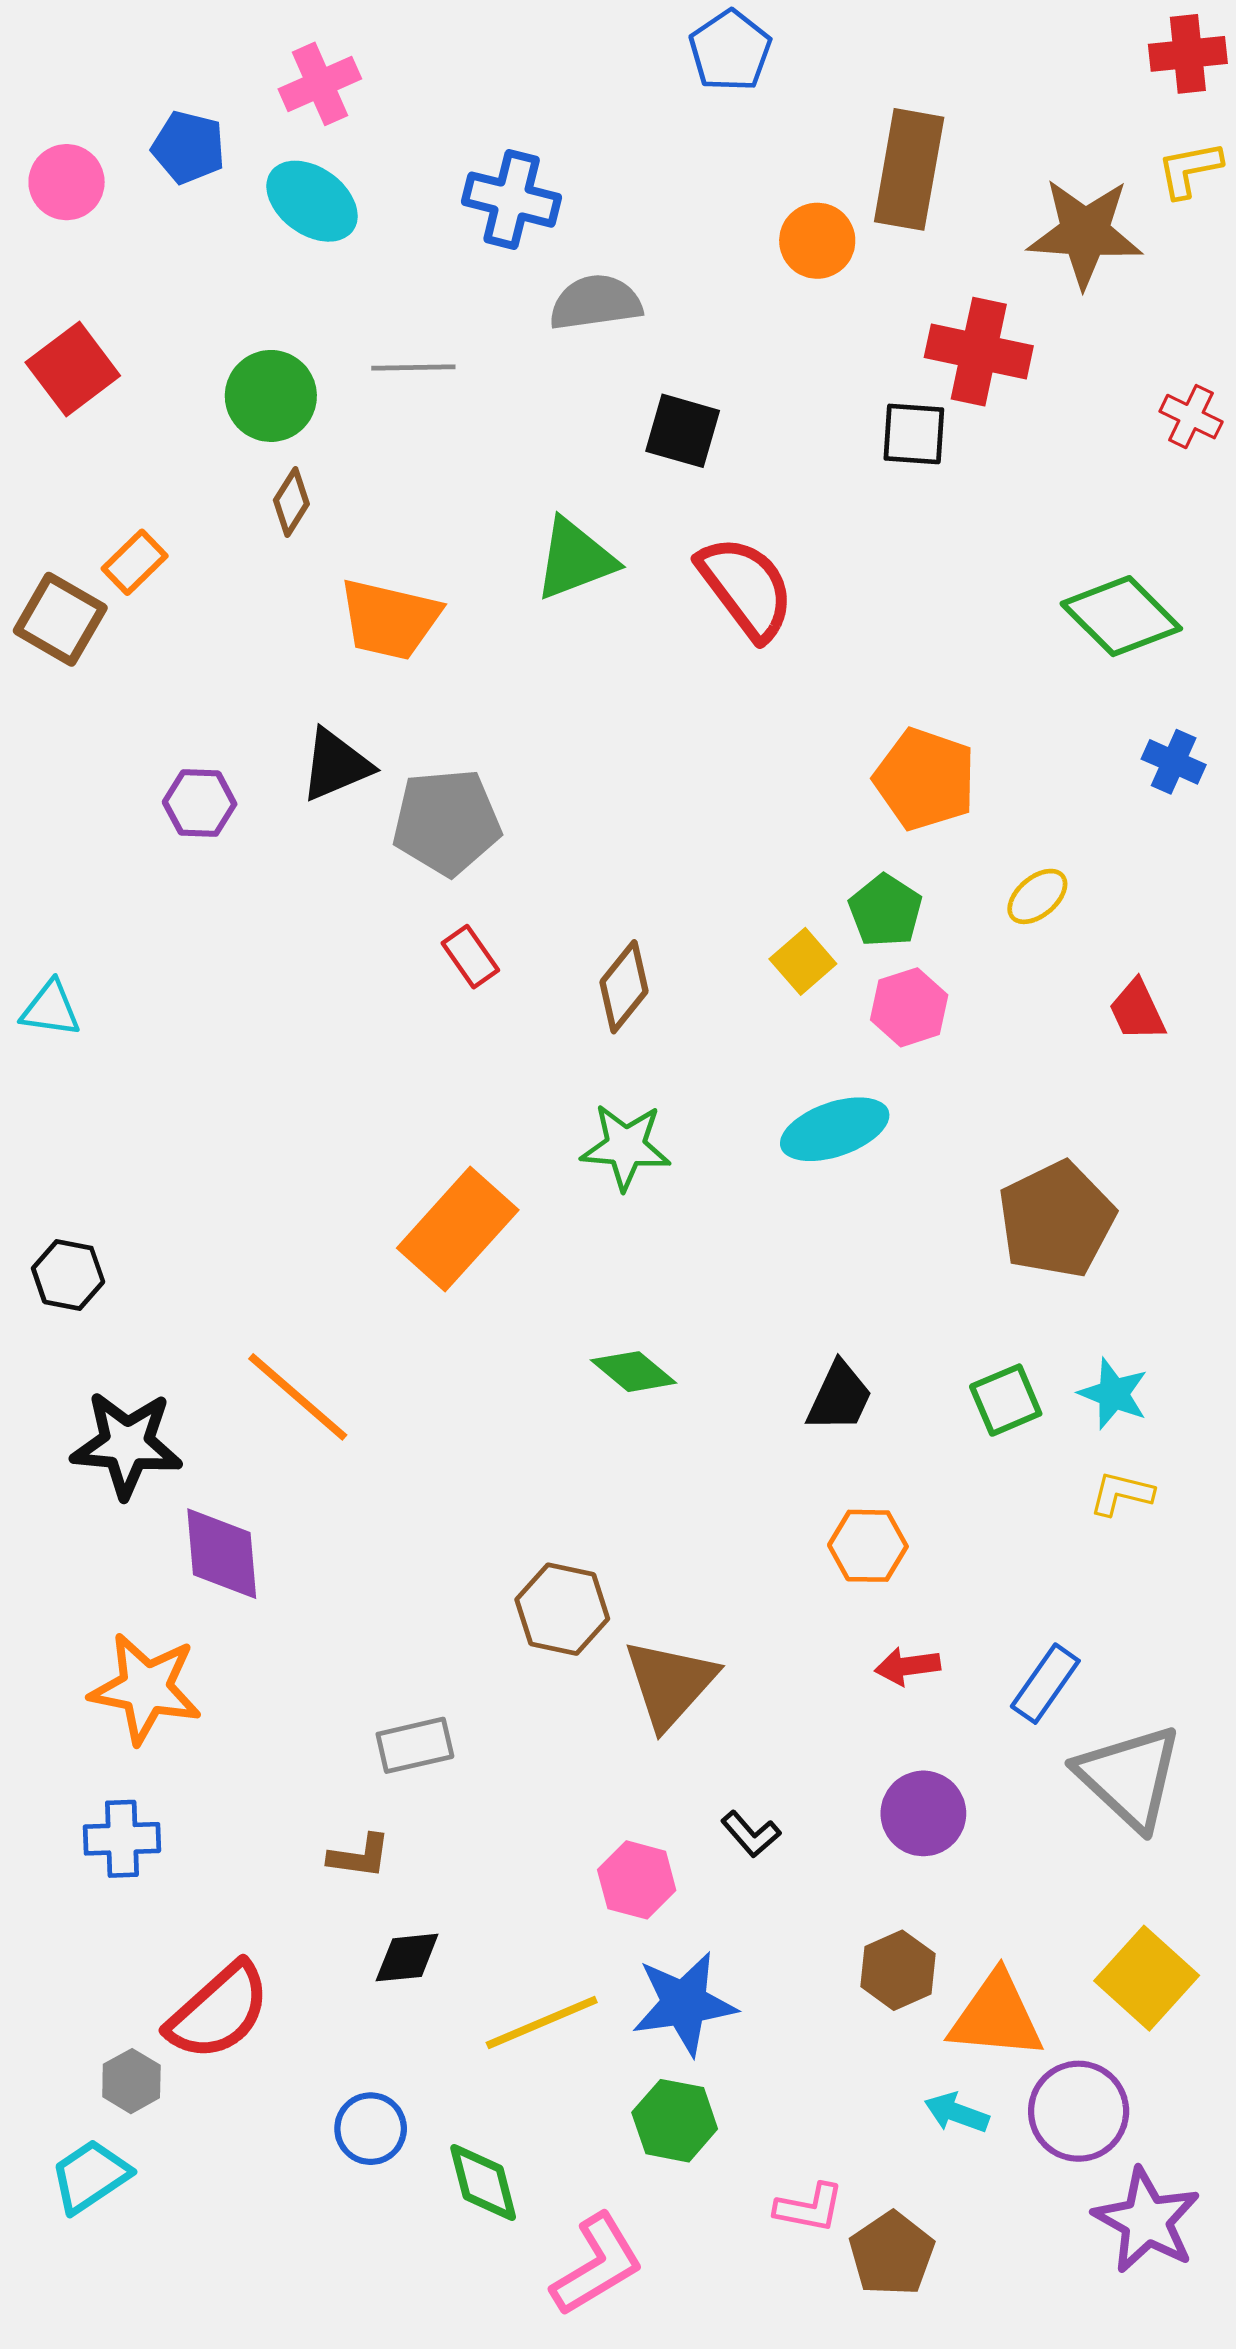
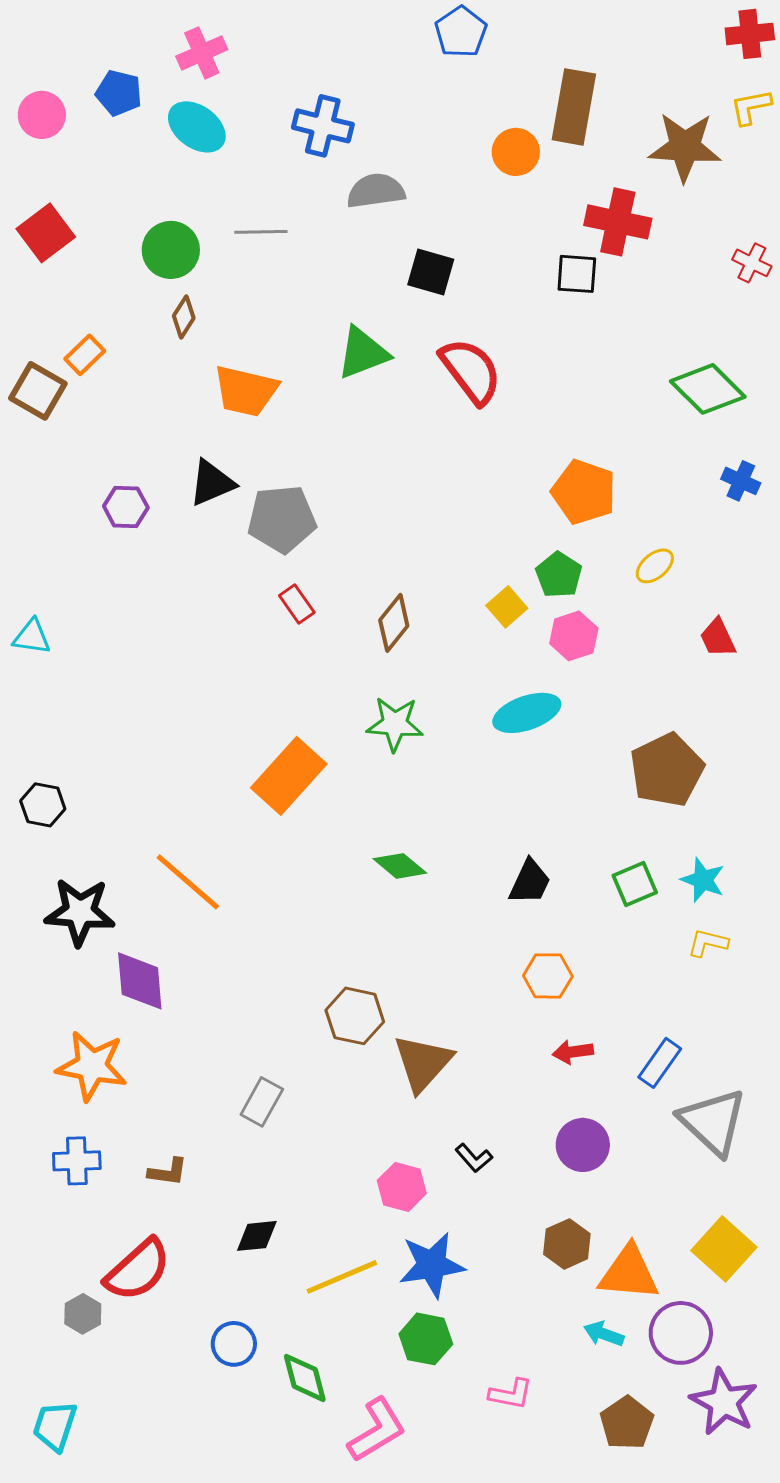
gray rectangle: (415, 1745) -> (262, 1102), turned -48
brown L-shape: (360, 1856) -> (168, 1172), moved
cyan trapezoid: (90, 2176) -> (55, 1426), moved, turned -38
brown pentagon: (892, 2254) -> (627, 1423), moved

